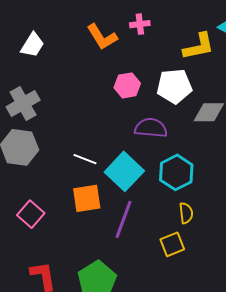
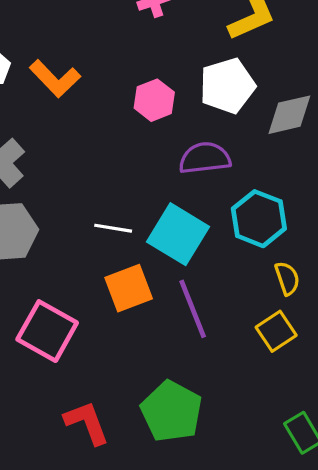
orange L-shape: (102, 37) -> (55, 79), moved
pink square: (31, 214) -> (47, 331), size x1.4
purple line: (124, 219) -> (193, 309), turned -30

